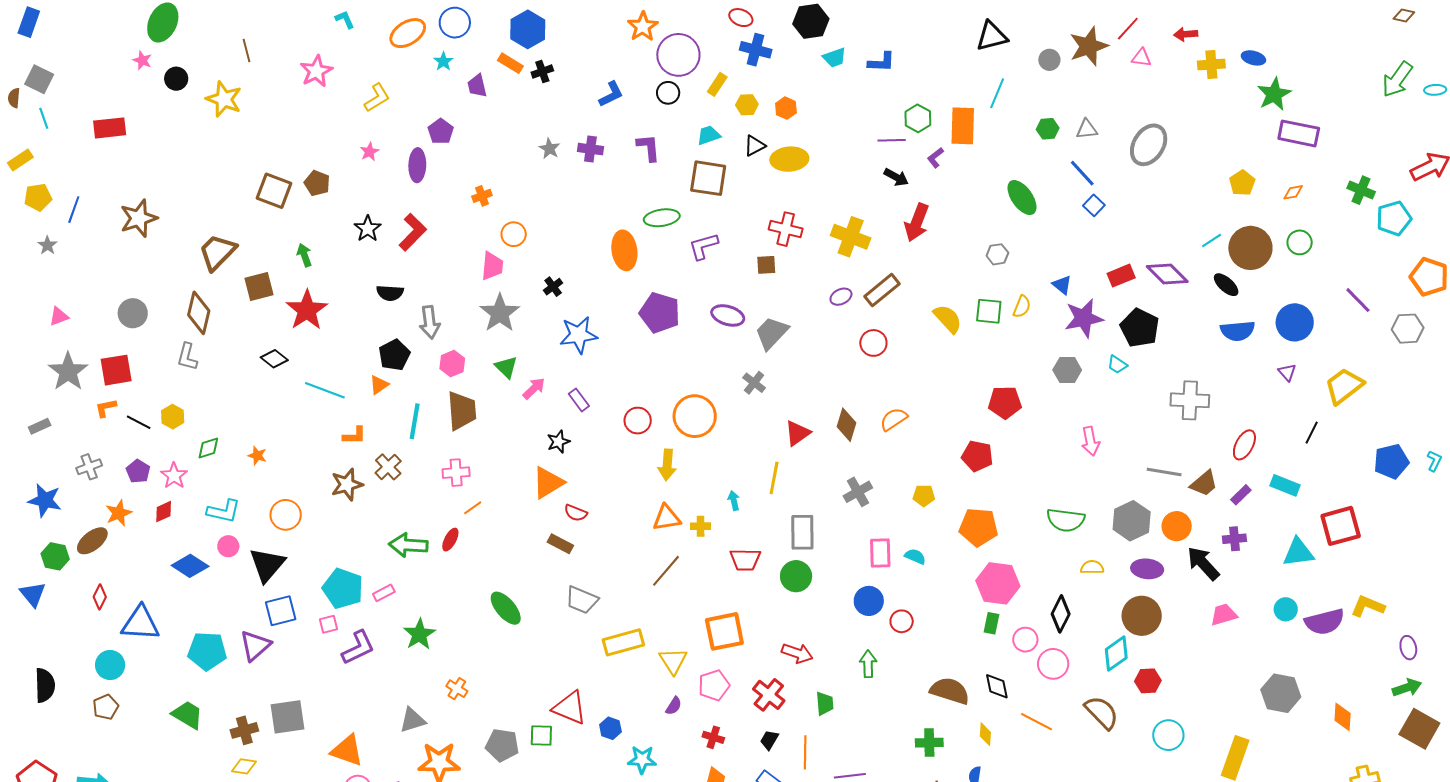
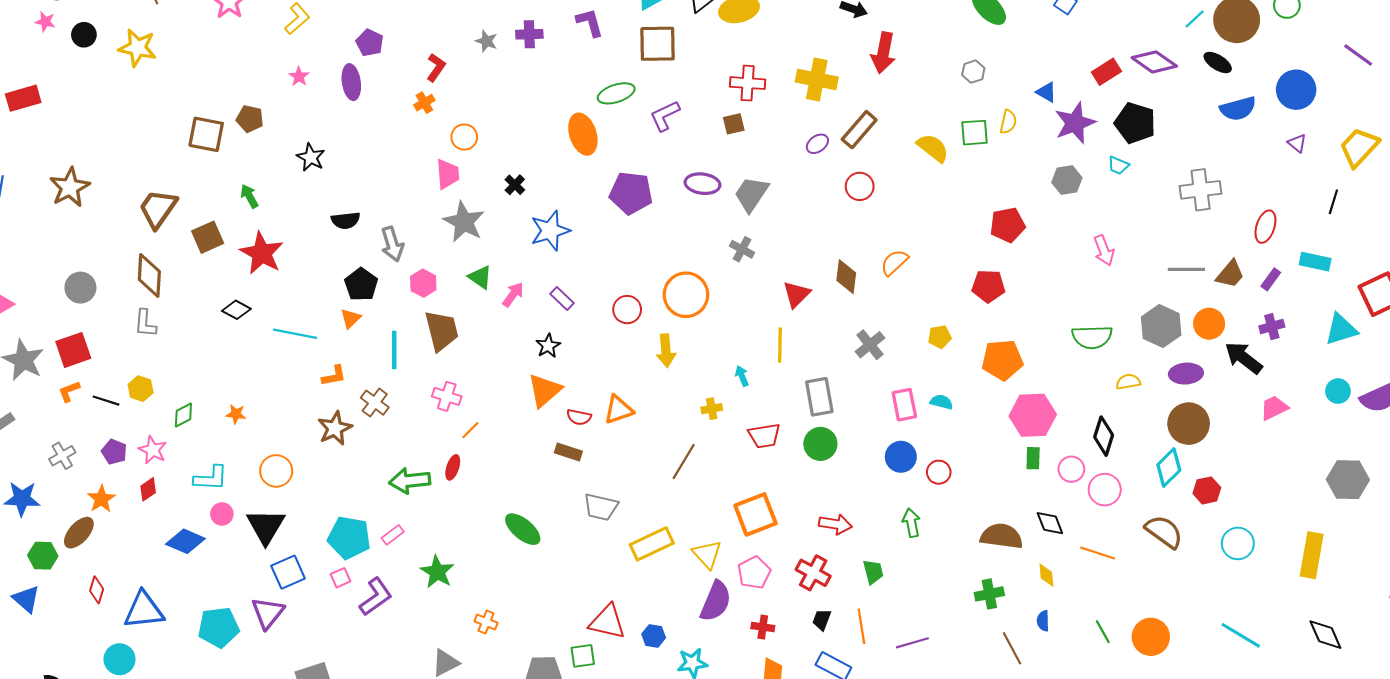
red L-shape: (413, 232) -> (436, 67), moved, size x0.7
pink cross: (456, 473) -> (447, 396), turned 32
orange triangle: (667, 518) -> (618, 410), moved
purple semicircle: (674, 706) -> (716, 601), size x2.0

